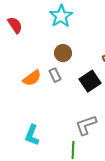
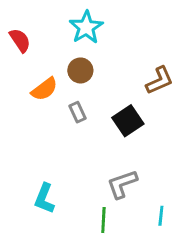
brown circle: (63, 53) -> (80, 70), moved
orange semicircle: (32, 78) -> (44, 89), moved

